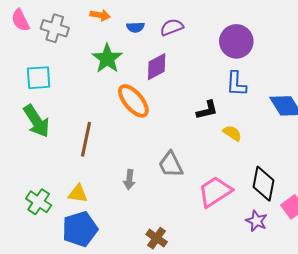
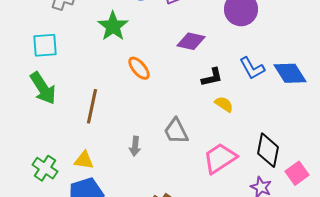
purple diamond: (157, 67) -> (191, 41), moved, turned 40
blue L-shape: (236, 84) -> (252, 68), moved, turned -32
orange ellipse: (133, 101) -> (139, 68), size x0.7
yellow semicircle: (232, 133) -> (224, 104), moved

